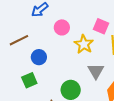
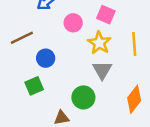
pink square: (101, 26) -> (106, 15), moved
gray triangle: (96, 71) -> (102, 70), moved

